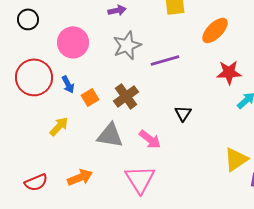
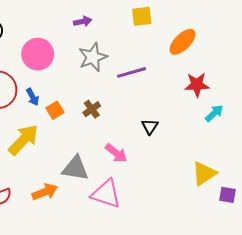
brown cross: (126, 96) -> (92, 109), size x0.7
yellow arrow: (59, 126) -> (23, 140), size x1.6
gray triangle: (110, 135) -> (75, 168), moved
pink triangle: (140, 179) -> (106, 194), turned -40

